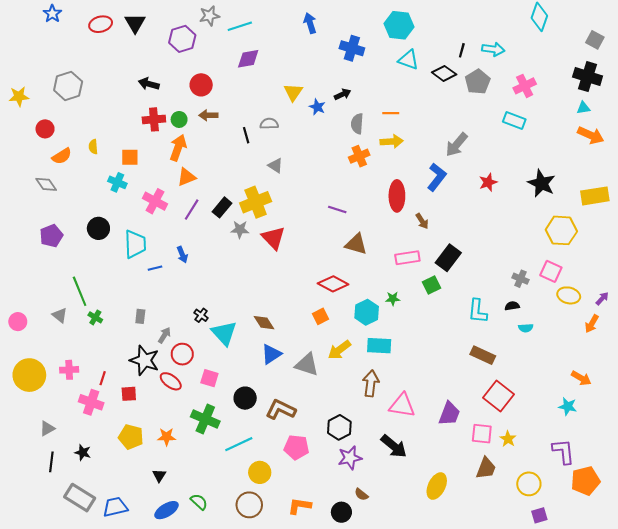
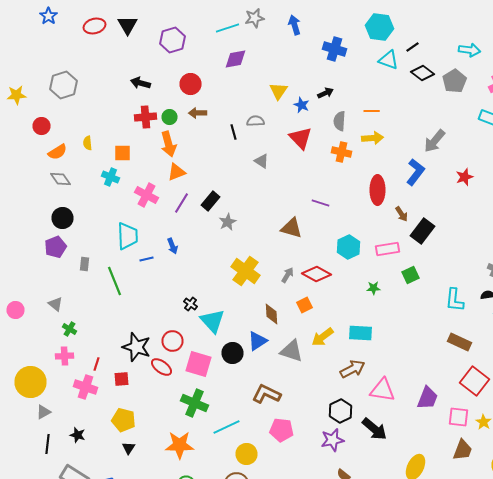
gray star: (209, 16) -> (254, 18), moved
black line: (462, 50) -> (412, 47), moved, turned 40
orange arrow: (178, 148) -> (168, 144), turned 145
orange cross: (359, 156) -> (342, 152), turned 36
gray diamond: (46, 184) -> (60, 179), moved
yellow cross: (256, 202) -> (246, 271), moved, turned -32
black circle: (98, 228) -> (62, 218), moved
gray star: (240, 229) -> (228, 222), turned -30
purple pentagon: (51, 236) -> (56, 247), moved
red triangle: (273, 238) -> (300, 138), moved
brown triangle: (356, 244) -> (292, 228), moved
black rectangle: (448, 258) -> (422, 231), moved
green line: (80, 291) -> (114, 281), moved
cyan hexagon: (367, 312) -> (348, 247), moved
gray rectangle: (140, 316) -> (84, 264), moved
green cross: (95, 317) -> (70, 329), moved
brown diamond: (264, 323) -> (272, 314), moved, turned 30
gray arrow: (164, 335) -> (288, 275), moved
yellow circle: (29, 375) -> (30, 382), moved
pink square: (209, 378) -> (198, 364), size x1.5
brown arrow: (371, 383) -> (352, 369), turned 55
black circle: (245, 398) -> (232, 353), moved
black hexagon: (339, 427) -> (340, 411), moved
orange star: (167, 437) -> (180, 445), moved, size x1.6
black triangle: (159, 476) -> (128, 448), moved

